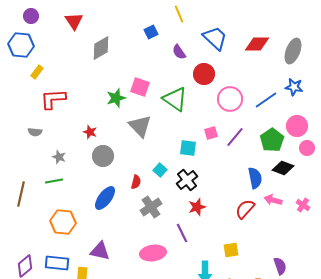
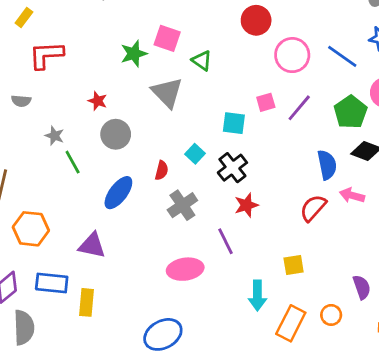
green triangle: (175, 99) -> (202, 61), moved, size x0.6
blue line: (266, 100) -> (342, 56), turned 70
green line: (54, 181) -> (73, 162), moved, turned 72
orange hexagon: (63, 222) -> (31, 229), moved
purple triangle: (100, 251) -> (92, 245), moved

